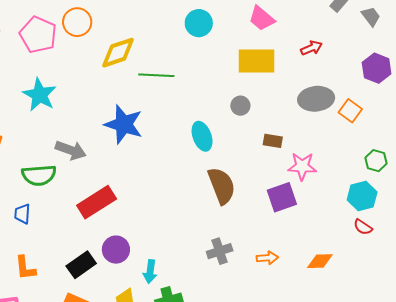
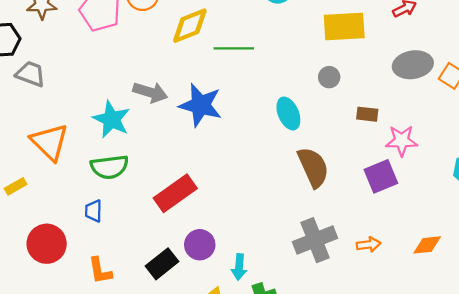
cyan star: (40, 95) -> (111, 119), moved
gray arrow: (71, 150) -> (150, 92), moved
gray cross: (220, 251) -> (315, 240), size x1.5

